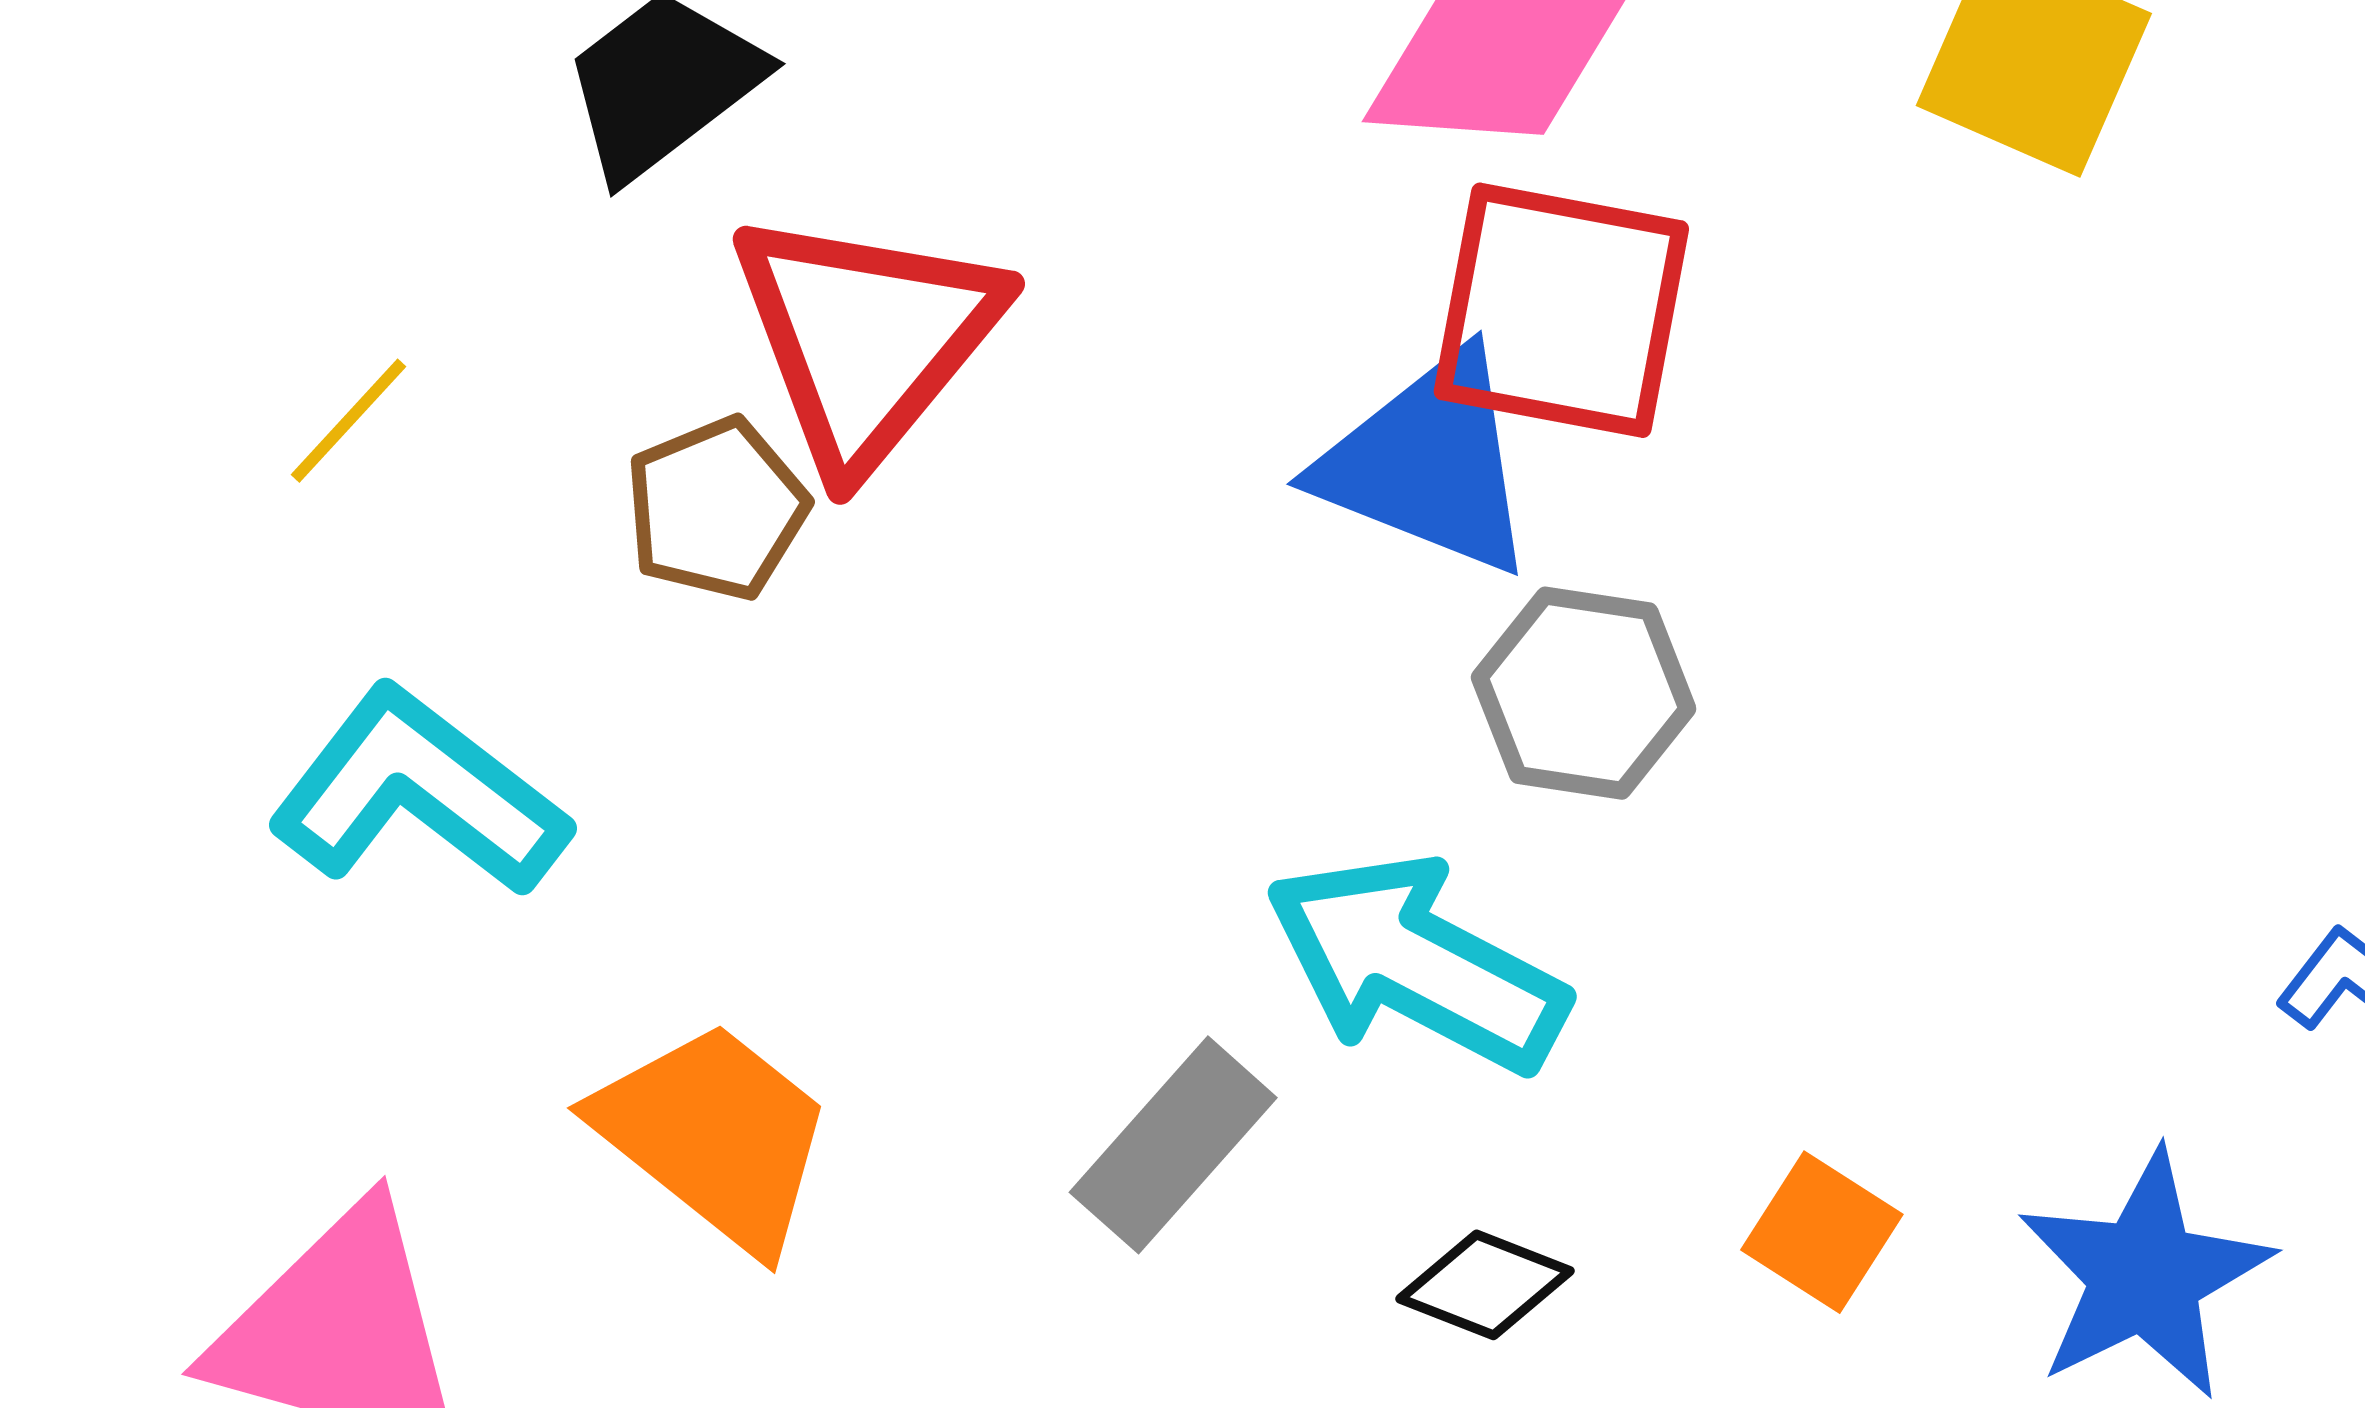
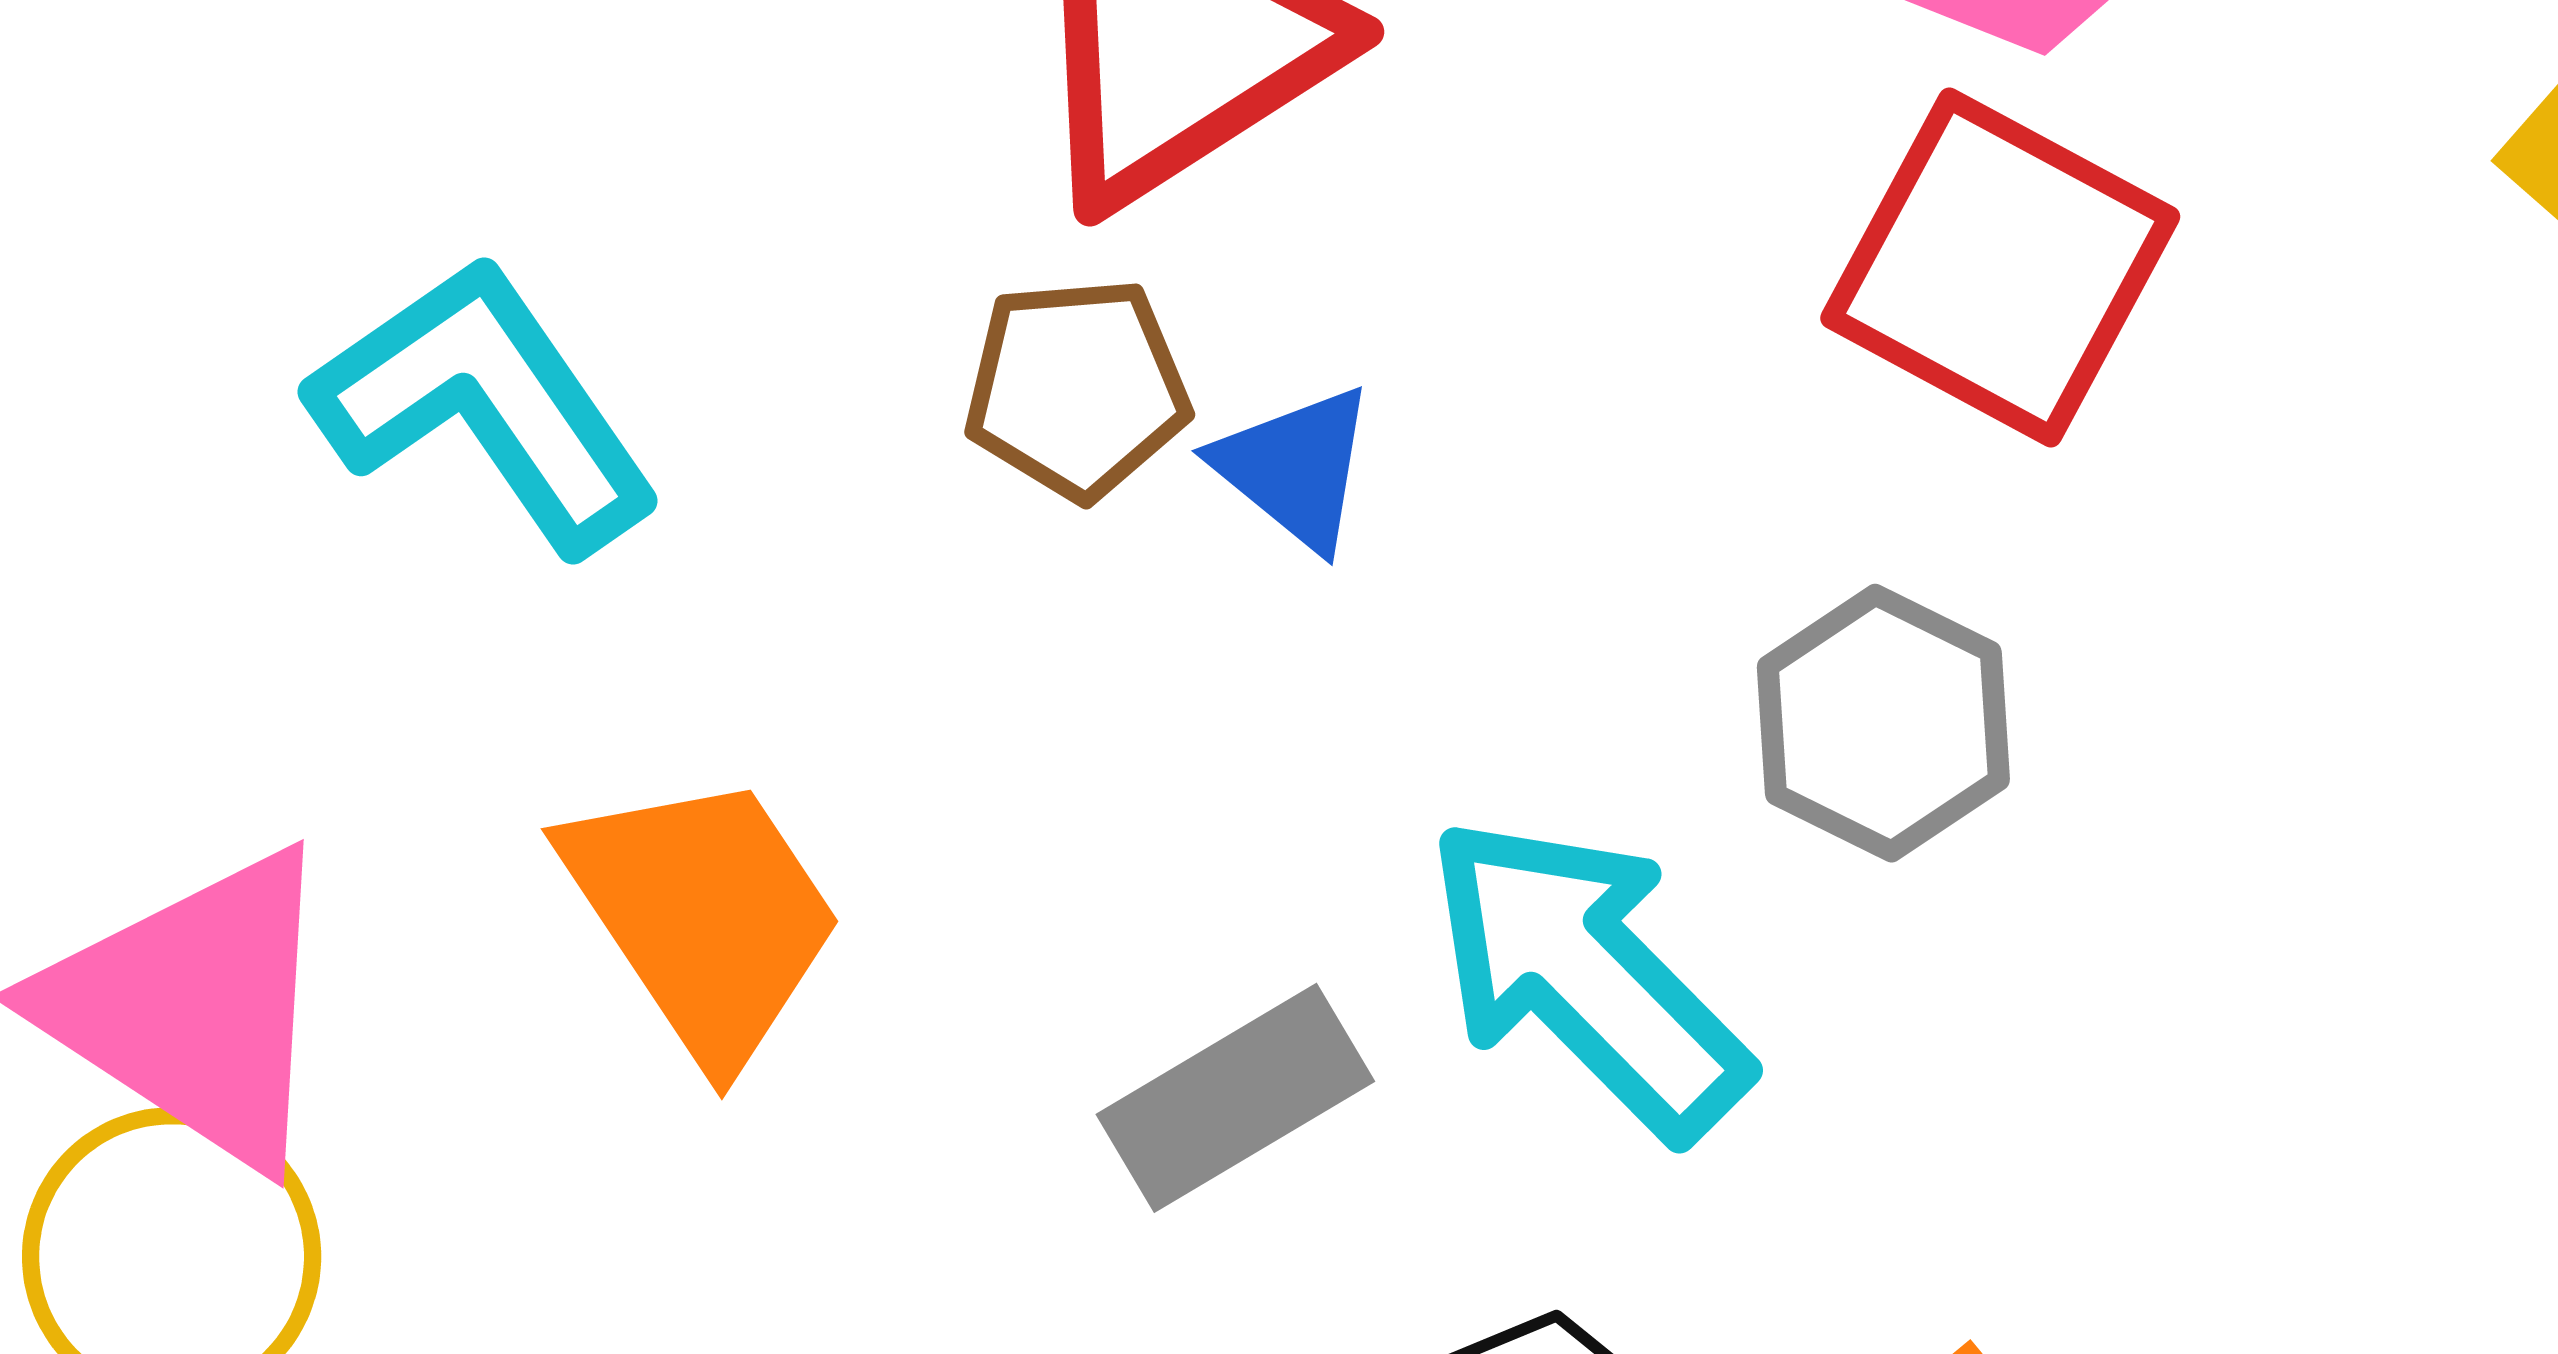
blue triangle: (1428, 463) -> (1295, 468), moved, size x0.6
brown pentagon: (716, 509) -> (1077, 388), moved

